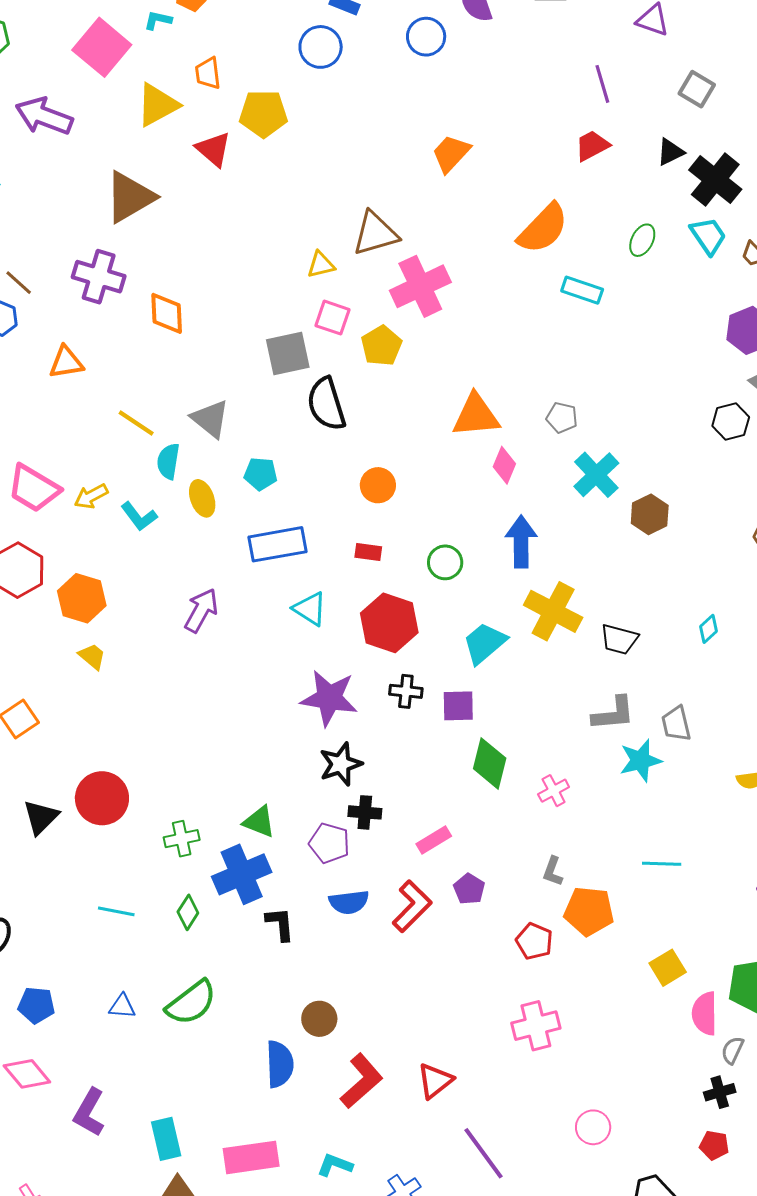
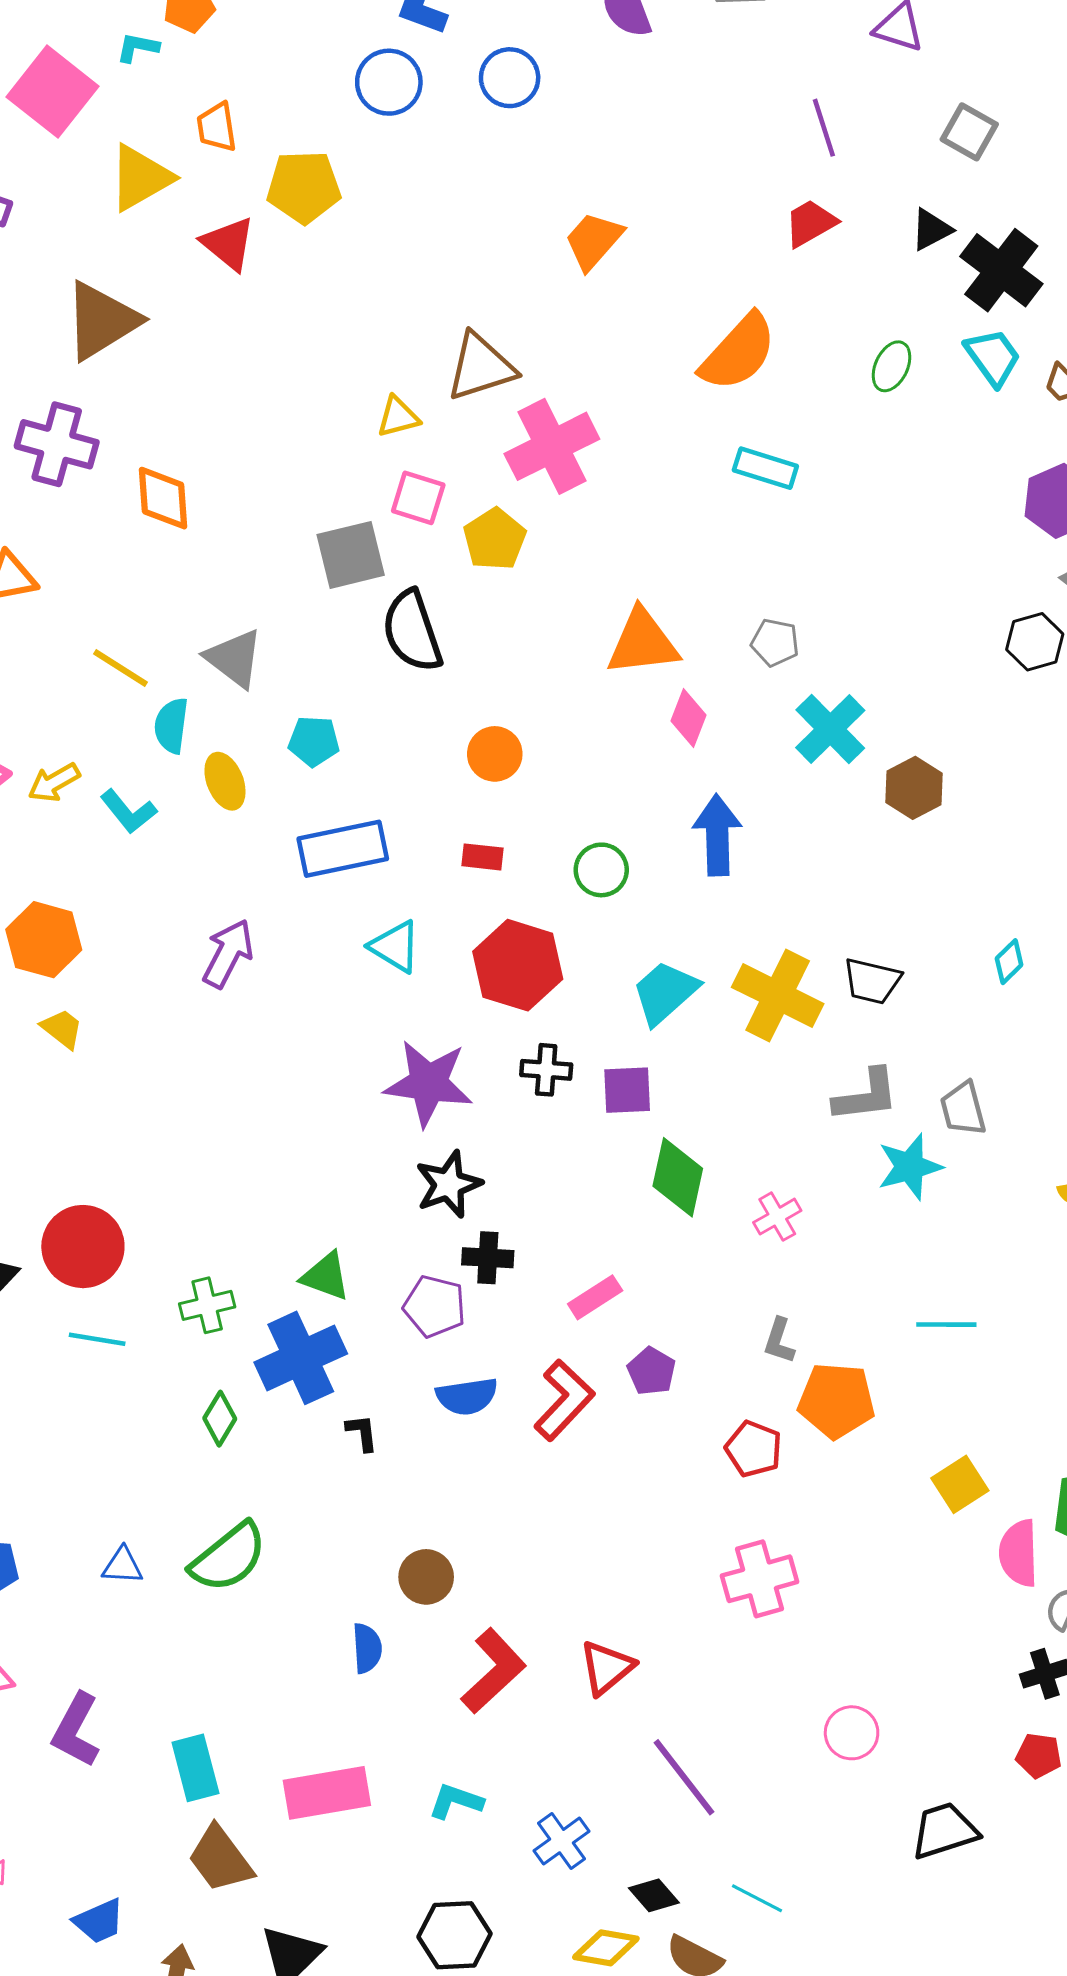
blue circle: (426, 37) -> (510, 78), moved
cyan rectangle: (582, 290) -> (765, 468), moved
yellow cross: (553, 611) -> (778, 995), moved
cyan line: (116, 911) -> (97, 1339), moved
black L-shape: (280, 924) -> (362, 1433), size x0.7
blue semicircle: (280, 1064) -> (367, 1648), size x0.7

